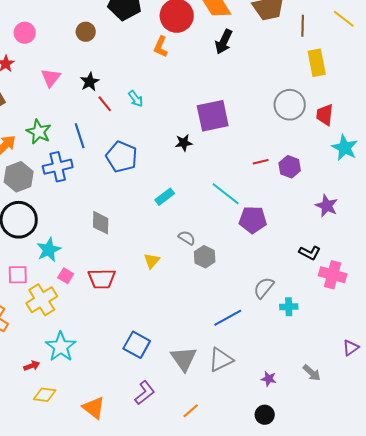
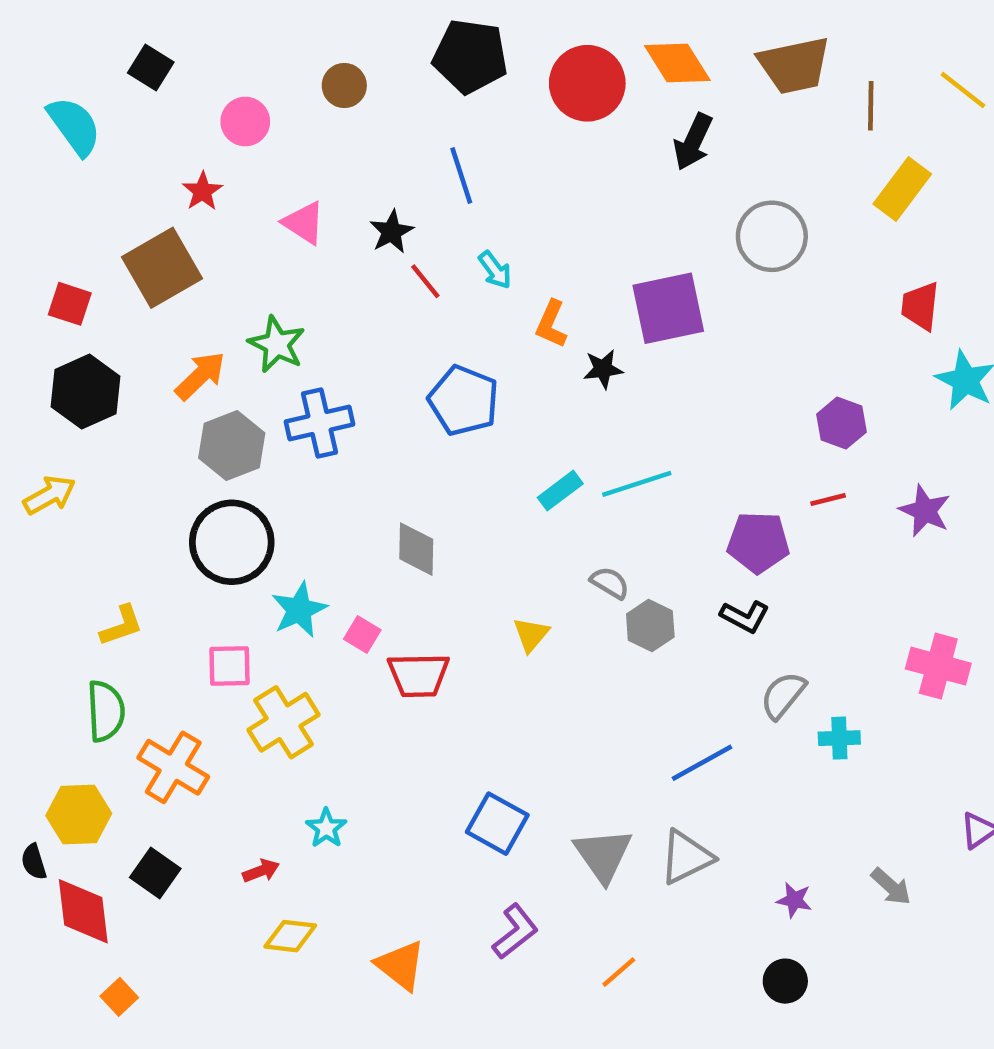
brown circle: (86, 32) -> (344, 86), moved
orange L-shape: (161, 47) -> (551, 324), moved
yellow rectangle: (317, 63) -> (902, 189), turned 48
pink triangle: (51, 78) -> (304, 223), turned -35
gray circle: (290, 105) -> (772, 236), moved
blue line: (80, 136) -> (461, 176), moved
red line: (261, 162) -> (828, 500), moved
cyan line: (226, 194) -> (637, 484), moved, turned -56
black L-shape: (310, 253) -> (745, 617), moved
pink square: (66, 276) -> (362, 635), moved
cyan star: (61, 347) -> (326, 828), size x0.6

